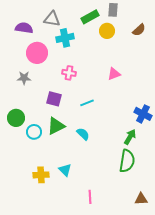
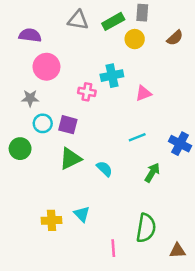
gray triangle: (52, 19) -> (78, 20), moved
cyan cross: (65, 38) -> (112, 76), moved
cyan line: (87, 103) -> (137, 137), moved
cyan circle: (34, 132) -> (43, 123), moved
green arrow: (130, 137) -> (152, 173), moved
green semicircle: (127, 161) -> (146, 228), moved

